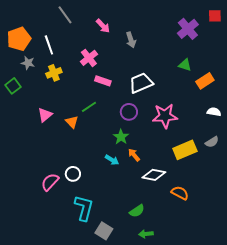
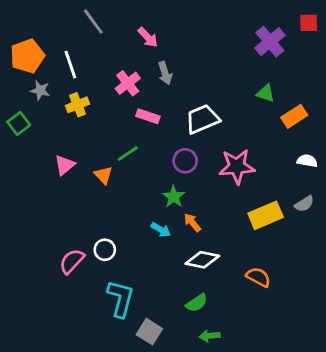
gray arrow: (131, 40) -> (165, 73), moved
white diamond: (154, 175) -> (202, 260), moved

